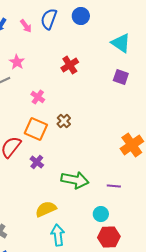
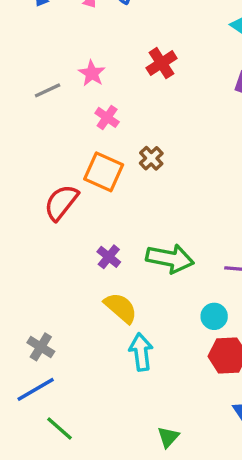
pink star: (17, 62) -> (92, 73), moved
purple cross: (37, 162) -> (109, 257), moved
yellow semicircle: (46, 209) -> (121, 308), turned 65

